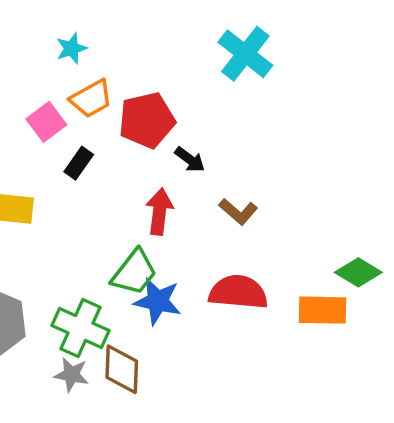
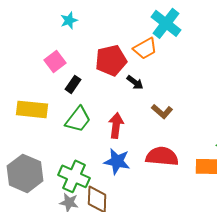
orange trapezoid: (91, 99) -> (145, 48), moved
red arrow: (159, 212) -> (116, 125), moved
green trapezoid: (134, 272) -> (78, 119), moved

